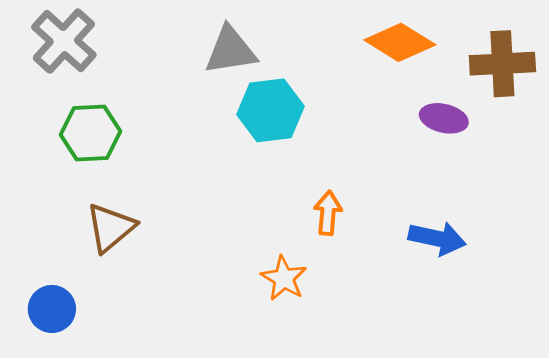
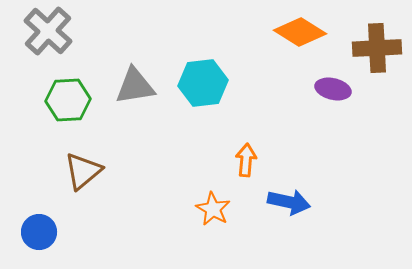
gray triangle: (231, 50) -> (135, 86), moved
blue arrow: (437, 238) -> (289, 202), moved

